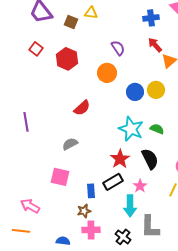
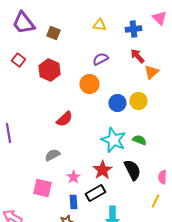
yellow triangle: (91, 13) -> (99, 25), moved
purple semicircle: (118, 48) -> (100, 59), turned -84
pink star: (140, 186) -> (73, 177), moved

